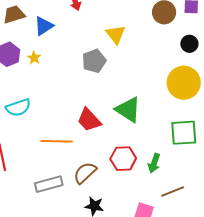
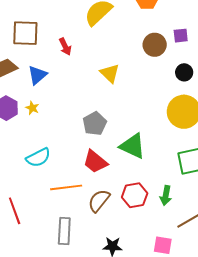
gray pentagon: (94, 61) -> (95, 124), moved
cyan semicircle: (18, 108) -> (38, 158), moved
brown semicircle: (85, 173) -> (99, 201), moved
gray rectangle: (49, 184) -> (64, 231), turned -64

